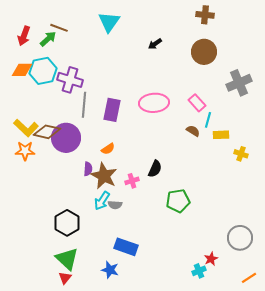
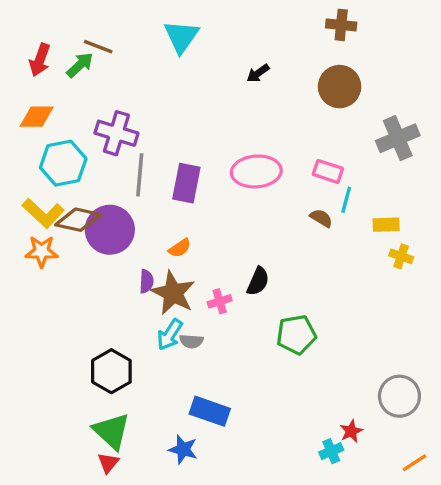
cyan hexagon: (43, 71) -> (63, 163), moved
pink rectangle: (197, 103) -> (328, 171), turned -30
yellow rectangle: (221, 135) -> (386, 225), moved

